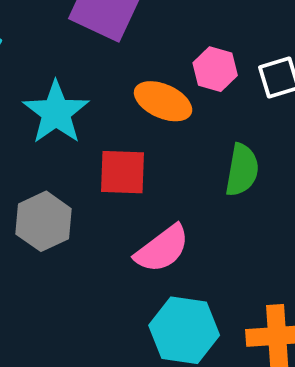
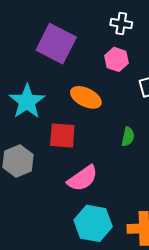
pink hexagon: (215, 69) -> (117, 59), moved
green semicircle: (242, 170) -> (128, 137), size x0.7

